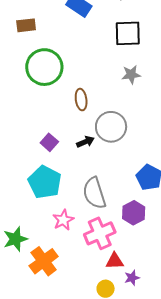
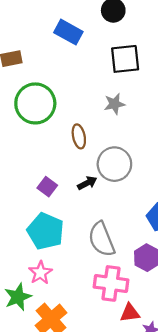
gray star: (131, 75) -> (114, 104), moved
pink star: (63, 220) -> (40, 273), moved
pink cross: (100, 233) -> (111, 283), turned 36

